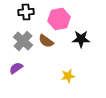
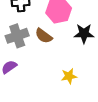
gray cross: (23, 41) -> (17, 36), turned 30

